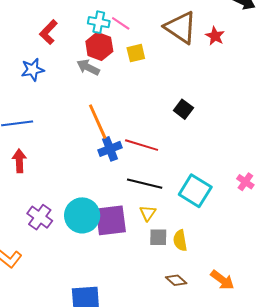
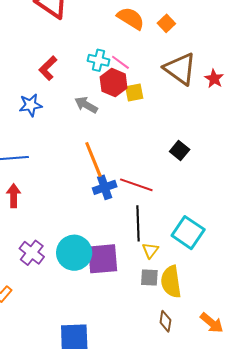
red hexagon: (99, 46) -> (114, 83), moved
black line: (145, 184) -> (138, 223), turned 72
yellow triangle: (148, 213) -> (150, 250), moved
yellow semicircle: (180, 240) -> (171, 282), size x1.5
brown diamond: (176, 280) -> (165, 321), turned 55

